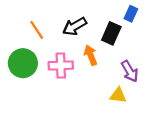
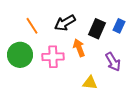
blue rectangle: (131, 14) -> (119, 26), moved
yellow triangle: (118, 95) -> (90, 83), moved

